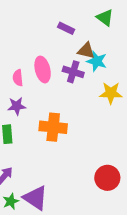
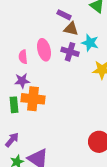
brown triangle: (86, 51) -> (71, 29), moved
orange cross: (53, 127) -> (33, 99), moved

